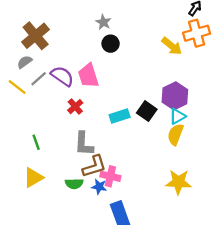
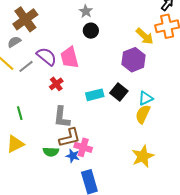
gray line: (39, 79) -> (26, 66), moved
purple hexagon: (175, 96) -> (133, 60), moved
yellow star: (178, 182) -> (143, 156), turned -30

